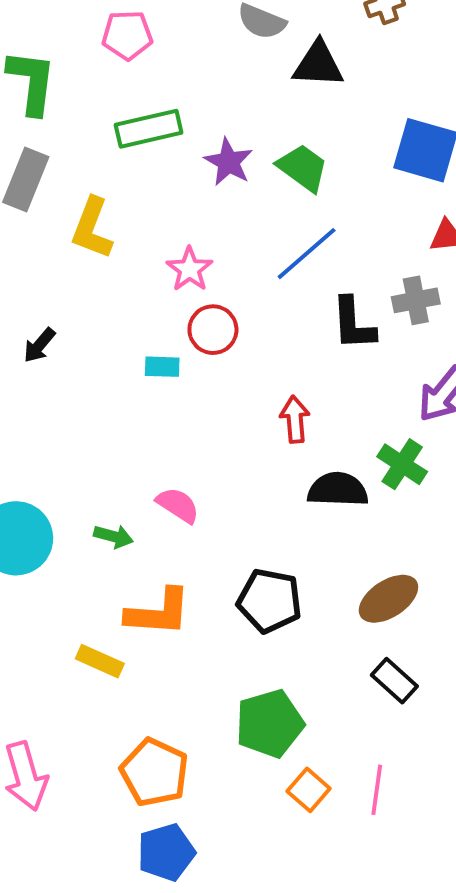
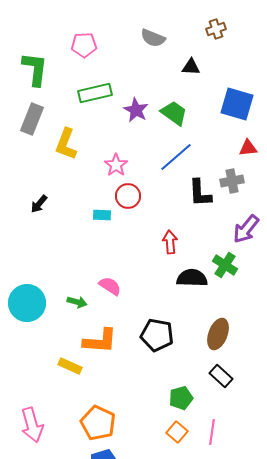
black triangle: (318, 64) -> (191, 67), moved, size x0.7
brown ellipse: (388, 599) -> (218, 334), turned -36
green pentagon: (270, 724) -> (181, 398), moved, size x0.7

